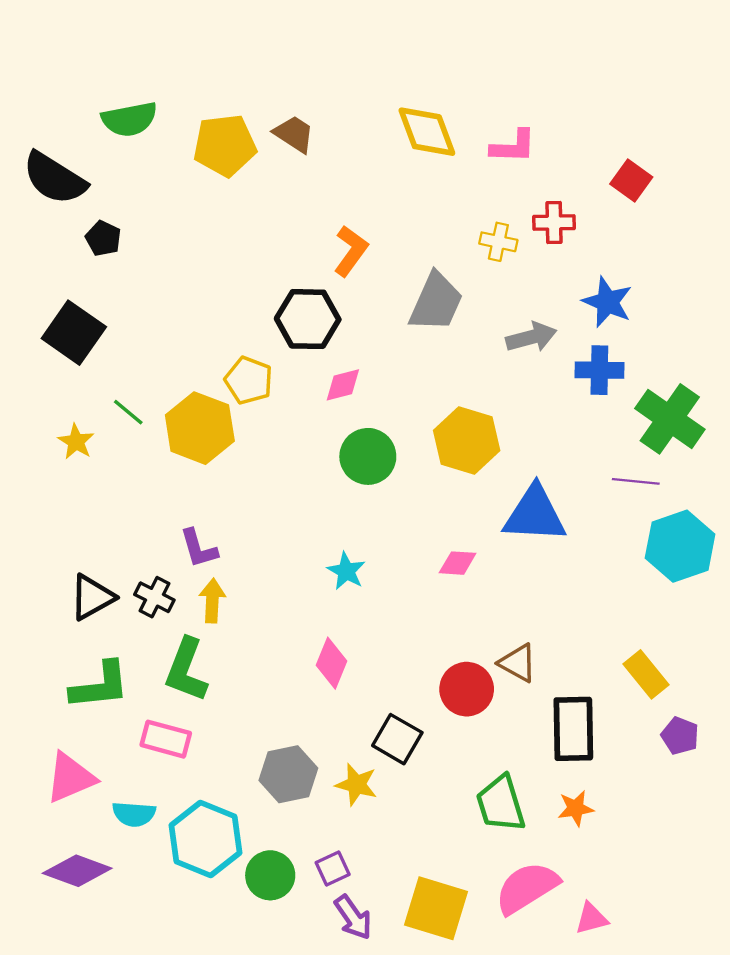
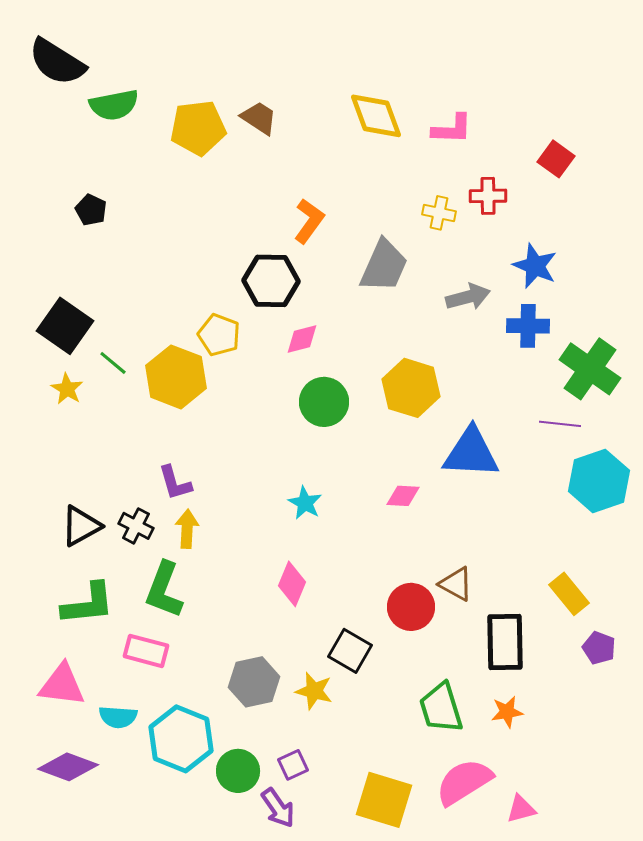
black semicircle: (54, 178) -> (57, 62), moved
black square: (74, 333) -> (65, 326), moved
pink triangle: (70, 778) -> (62, 685), turned 30
purple arrow: (353, 917) -> (278, 808), moved

